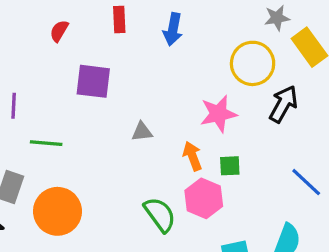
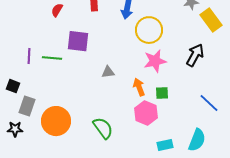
yellow circle: (253, 63) -> (149, 30), moved
green line: (46, 143) -> (52, 58), moved
green semicircle: (160, 215) -> (103, 128), moved

